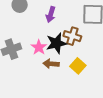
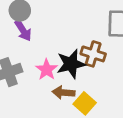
purple arrow: (51, 14) -> (23, 30), moved, turned -49
yellow square: (78, 66) -> (85, 103), moved

